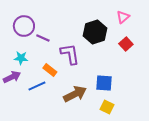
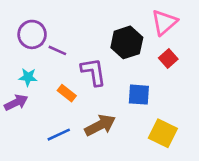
pink triangle: (123, 17) -> (164, 22), size x1.5
blue square: (104, 83) -> (139, 95), moved
blue line: (37, 86) -> (59, 135), moved
yellow square: (107, 107) -> (163, 133), moved, size x1.5

